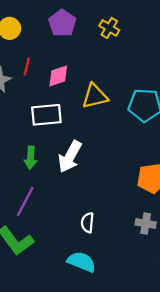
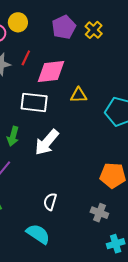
yellow cross: (109, 28) -> (94, 30), moved
pink diamond: (58, 76) -> (51, 71), size x1.4
yellow triangle: (95, 96) -> (79, 95), size x0.7

